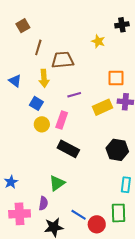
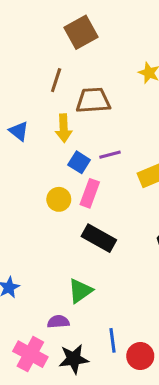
brown square: (23, 26) -> (81, 32), moved, size x1.5
blue square: (36, 103) -> (79, 162), moved
purple semicircle: (43, 203) -> (58, 322), turned -104
pink cross: (20, 214) -> (30, 354), moved, turned 30
blue line: (79, 215) -> (112, 340), turned 49

